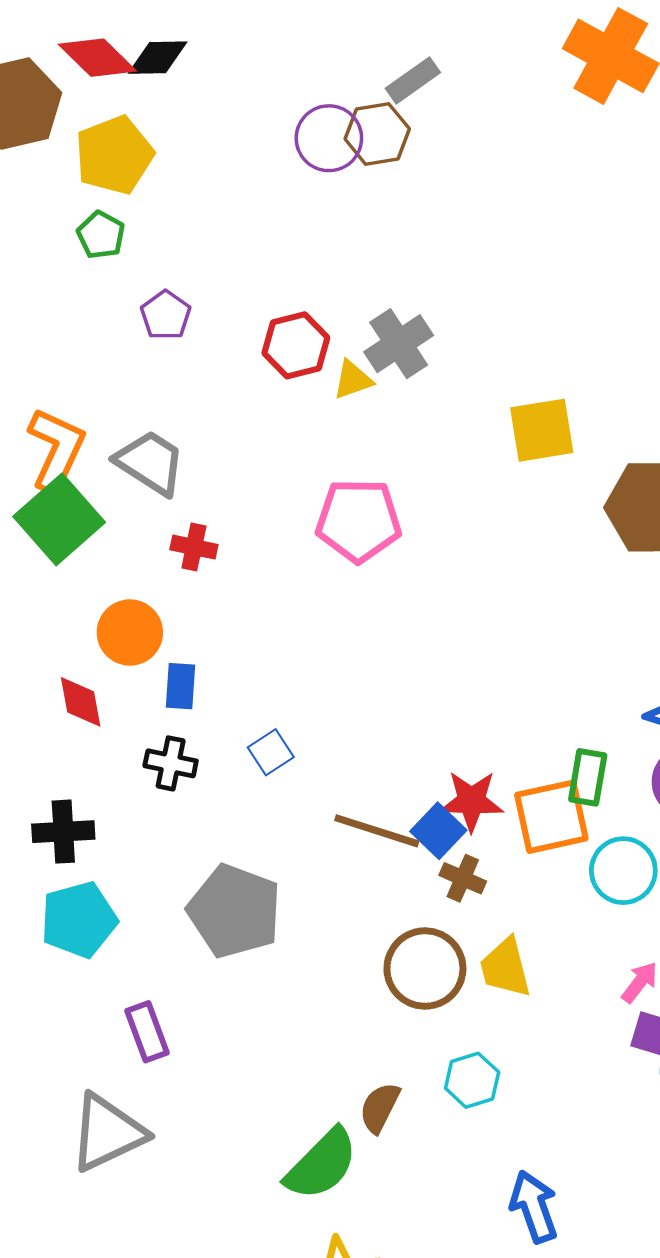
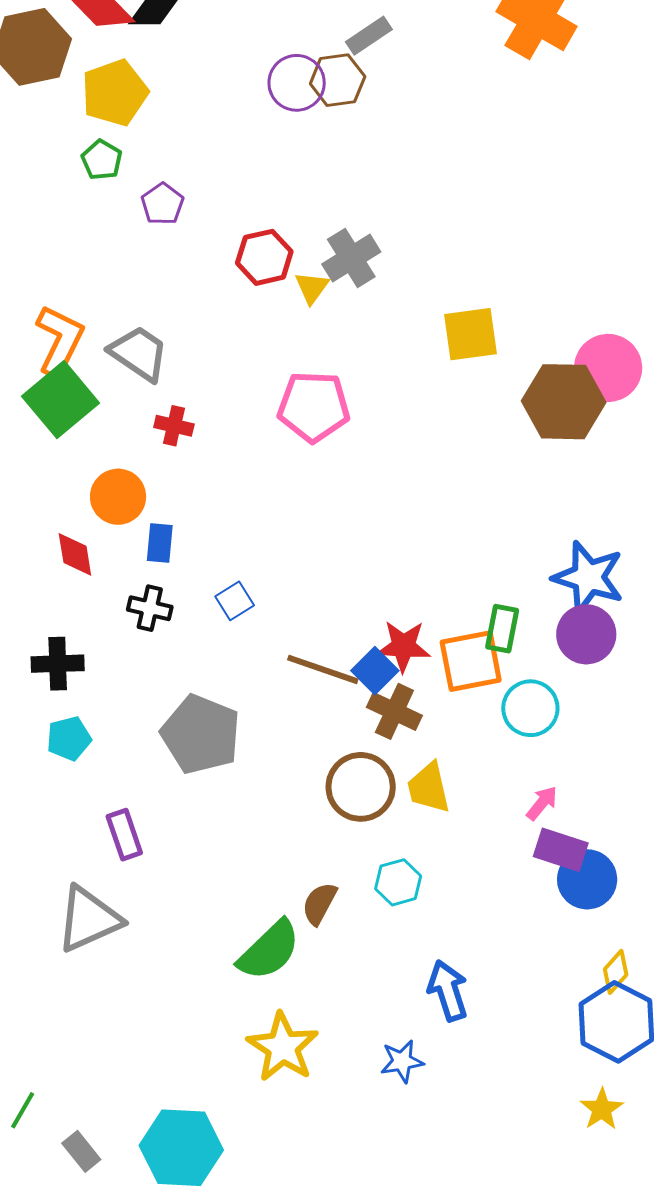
purple pentagon: (166, 315) -> (162, 204), moved
yellow triangle: (353, 380) -> (312, 288), turned -36
brown cross: (463, 878) -> (394, 711), size x1.4
cyan pentagon: (79, 920) -> (69, 738), size x0.7

